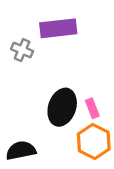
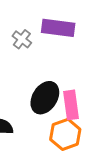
pink rectangle: (92, 108) -> (71, 105), size x1.6

